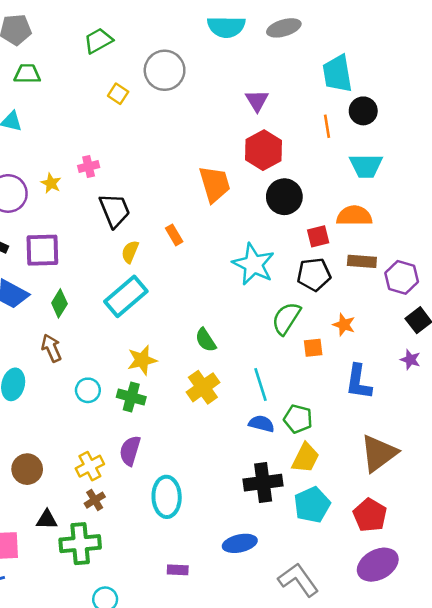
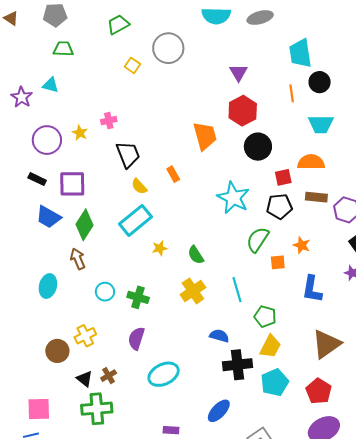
yellow semicircle: (130, 252) -> (139, 186), turned -66
green diamond: (59, 303) -> (85, 225), size x1.4
yellow star: (142, 360) -> (160, 248), moved, size x0.7
blue semicircle: (261, 424) -> (219, 336), moved
yellow cross: (90, 466) -> (85, 336), moved
cyan ellipse: (167, 497) -> (164, 374), turned 64
black triangle: (47, 520) -> (85, 379), moved, turned 36
blue ellipse: (240, 543) -> (219, 411), turned -35

